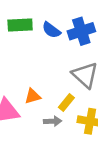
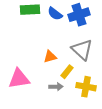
orange triangle: (33, 96) -> (50, 57), moved

